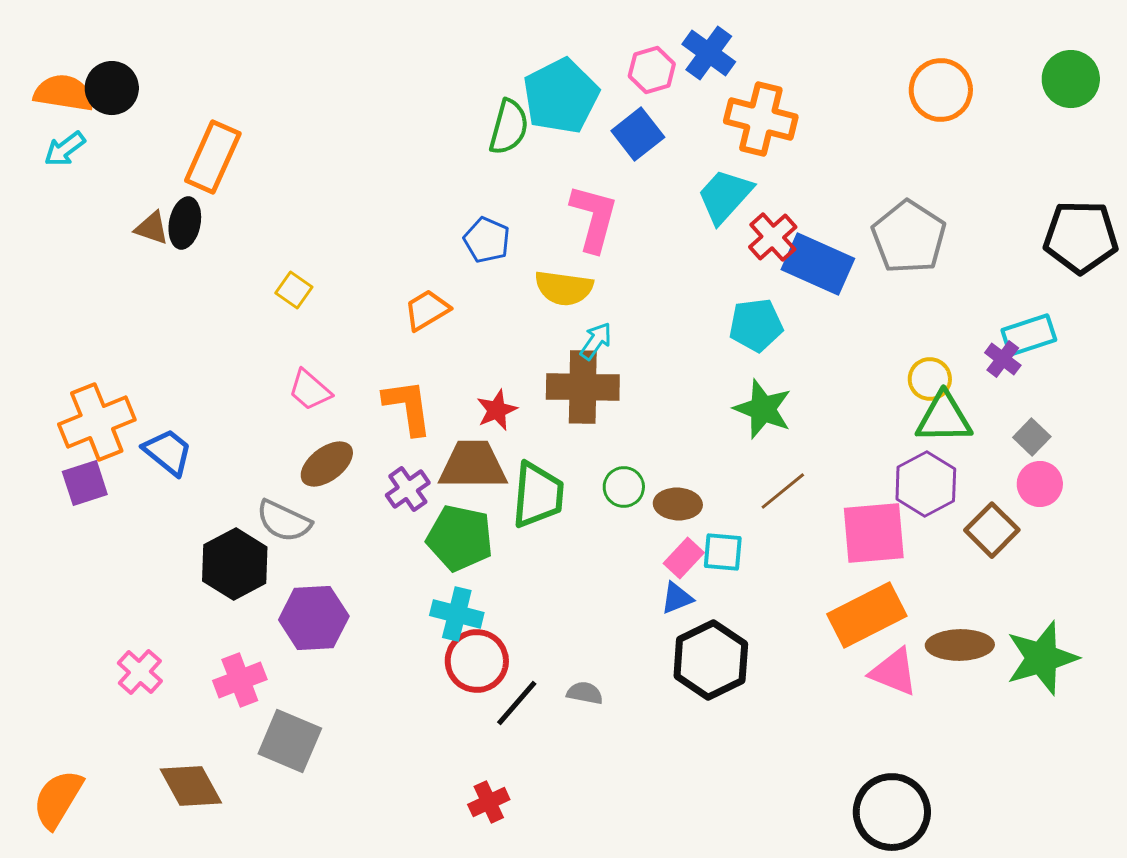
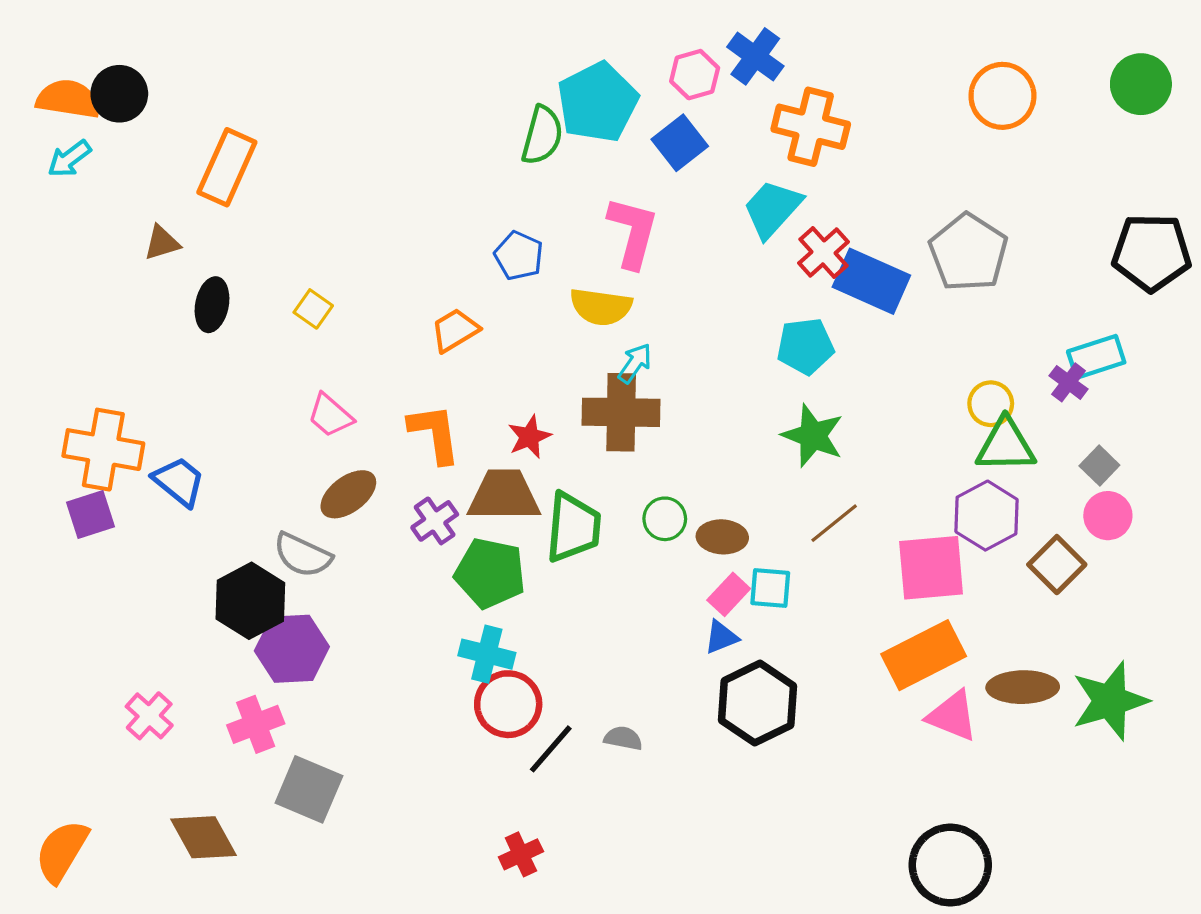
black ellipse: (185, 223) -> (212, 305), moved
brown triangle: (152, 228) -> (162, 243), turned -36
orange cross: (97, 422) -> (103, 450), turned 32
purple hexagon: (314, 618) -> (292, 649), moved

